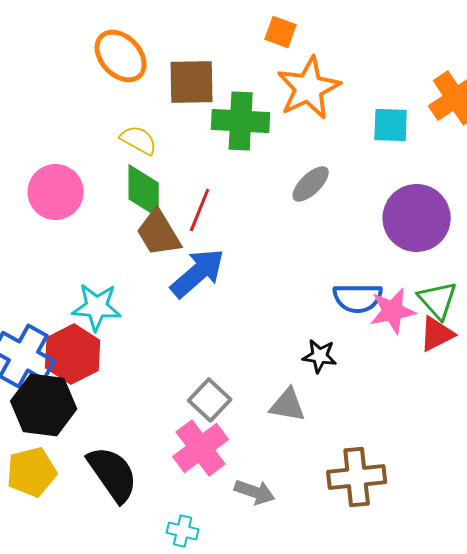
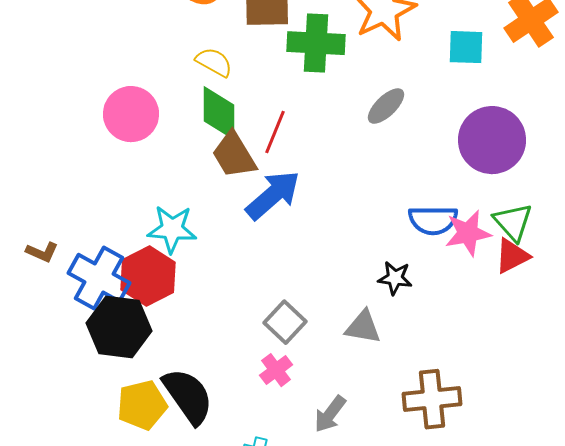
pink cross: (201, 448) -> (276, 370), size x0.6
yellow pentagon: (32, 472) -> (142, 405), moved
gray arrow: (255, 492) -> (330, 414), turned 108

